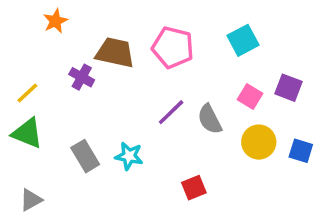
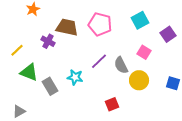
purple square: (289, 88) -> (168, 34), moved, turned 35
green triangle: (27, 133) -> (29, 72), moved
yellow circle: (259, 142) -> (139, 80), moved
cyan star: (129, 156) -> (75, 77), moved

